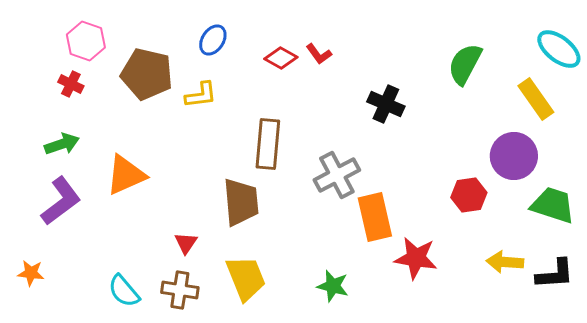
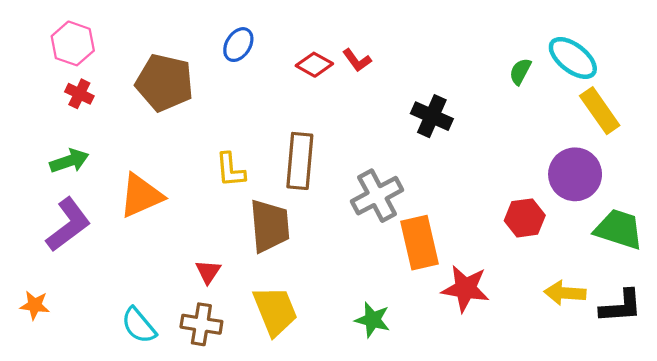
pink hexagon: (86, 41) -> (73, 43), moved
cyan ellipse: (559, 49) -> (573, 58), moved
green semicircle: (465, 64) -> (520, 71), size x0.6
yellow L-shape: (201, 95) -> (230, 170), moved, turned 92

